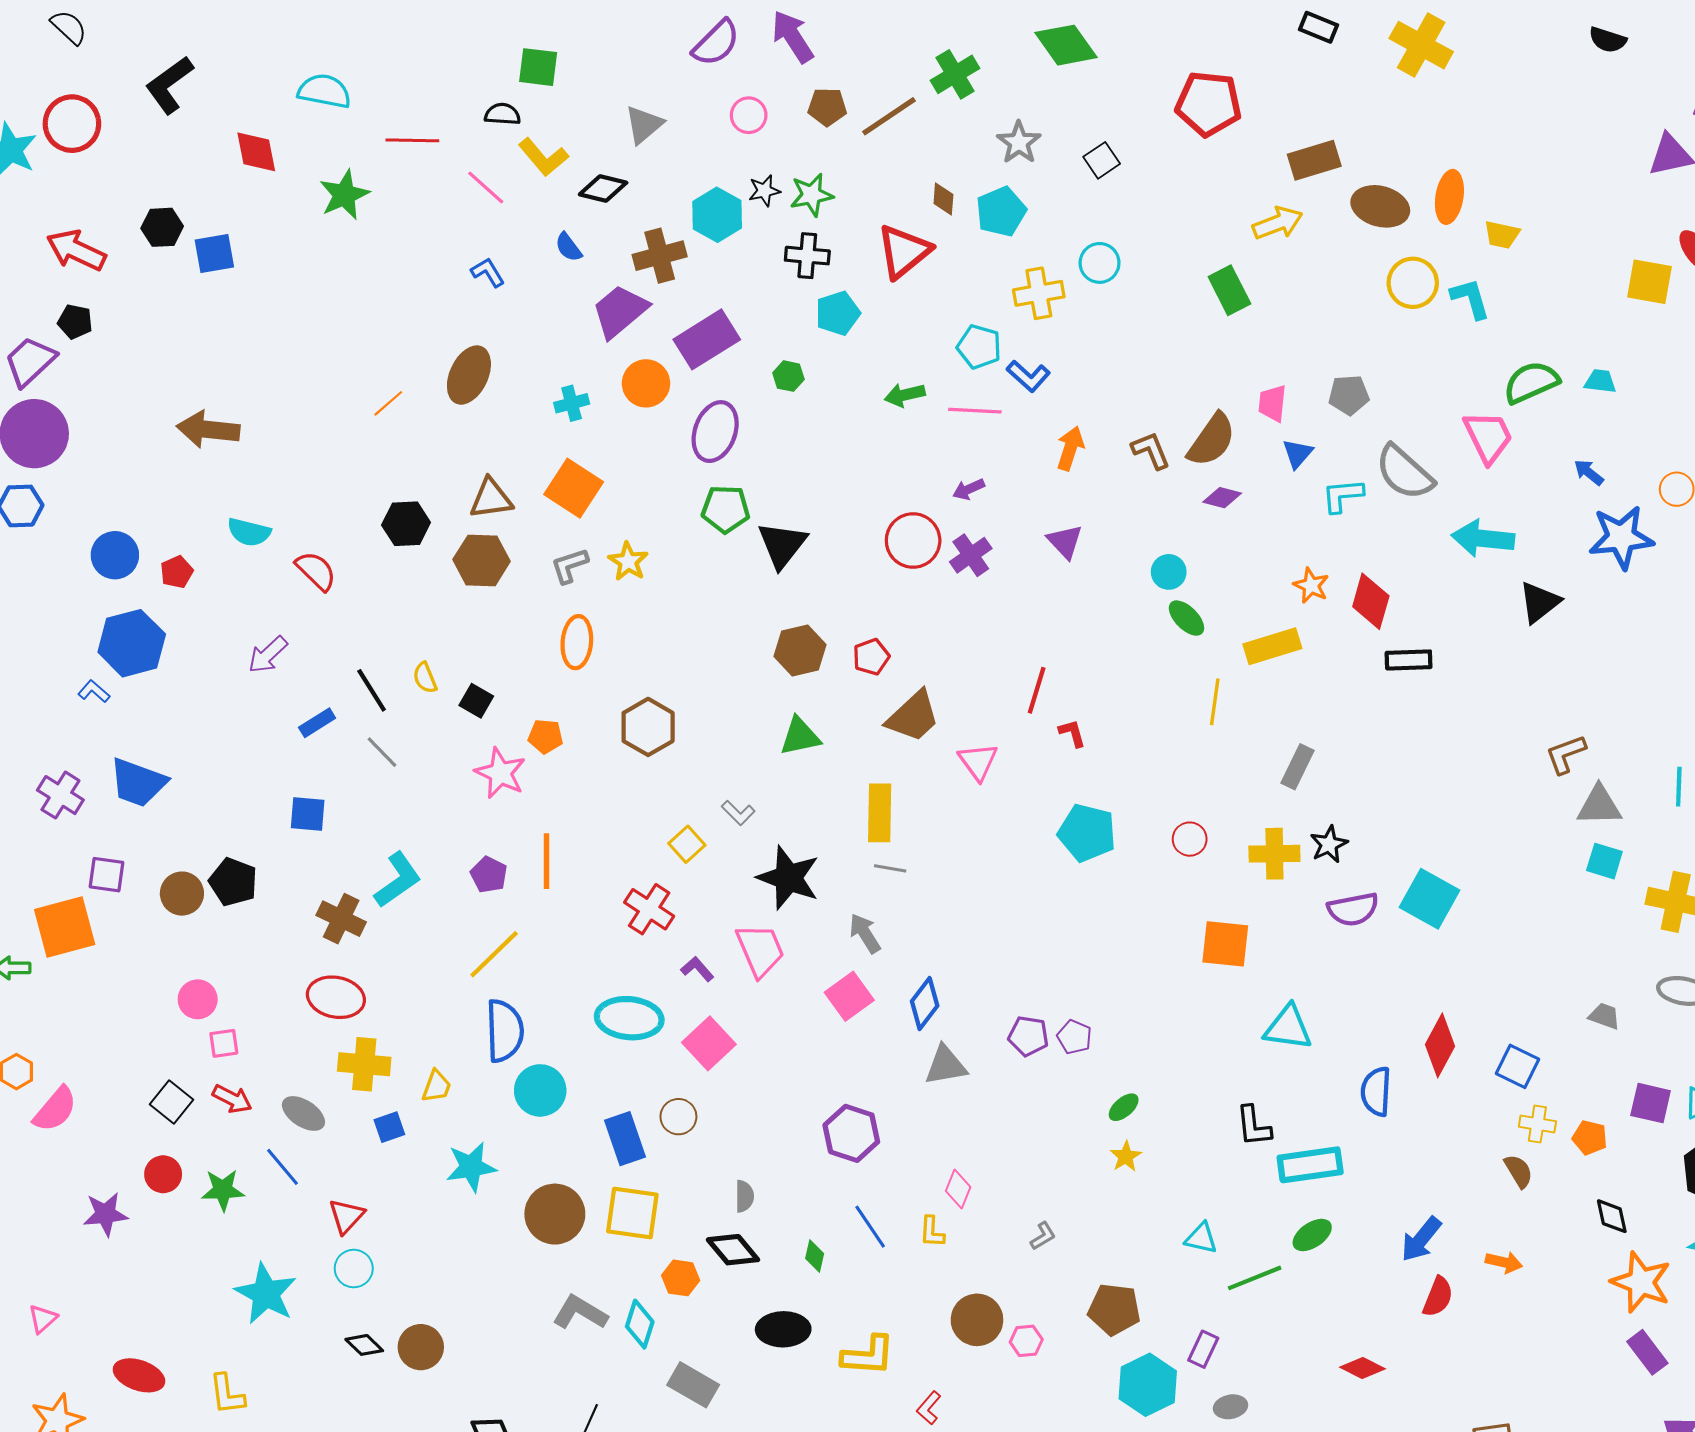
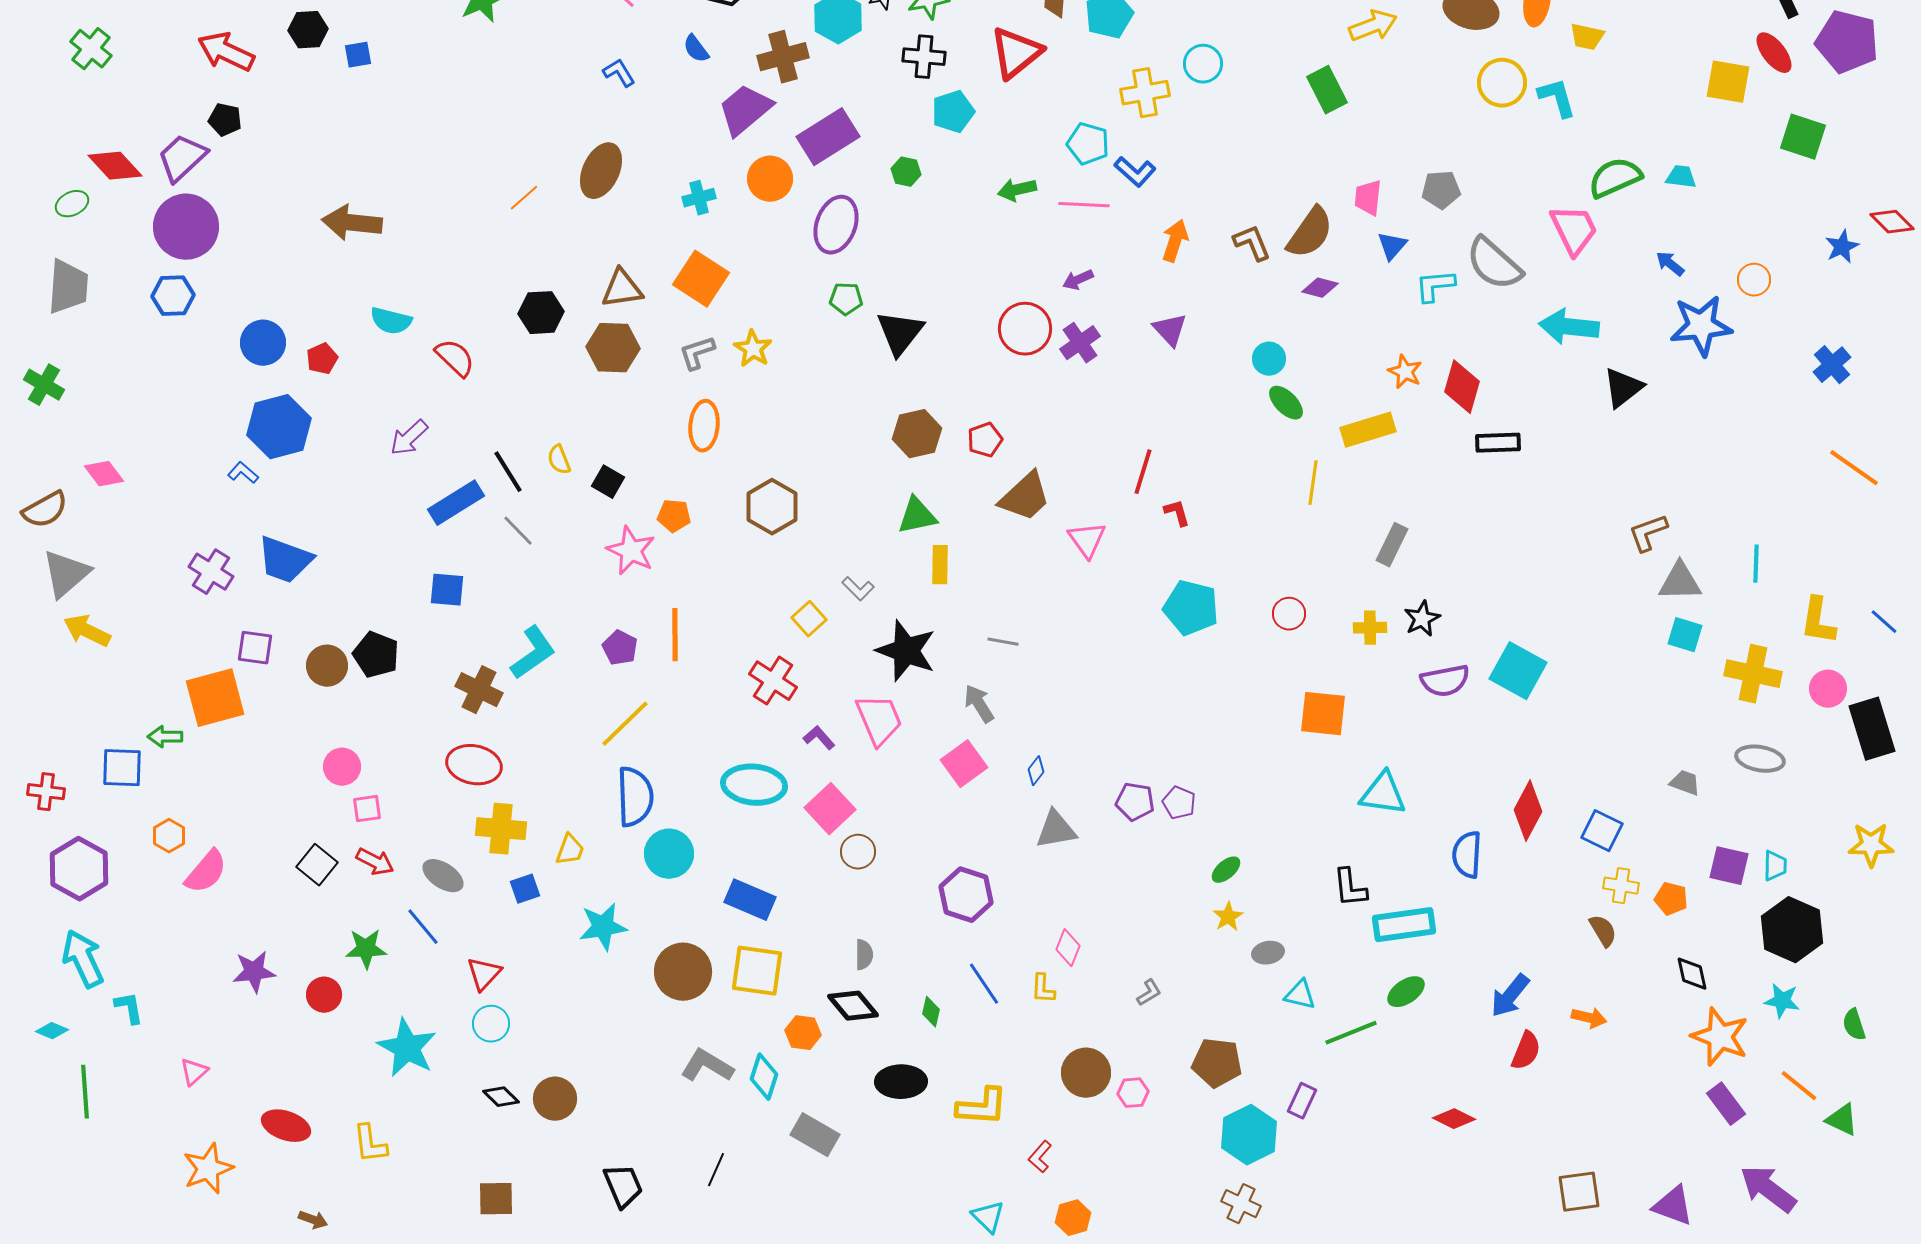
blue square: (214, 253) -> (358, 55), size x0.7
green pentagon: (726, 509) -> (846, 299), size x0.7
blue rectangle: (317, 723) -> (456, 503), size x1.6
yellow rectangle: (880, 813) -> (940, 565), moved, size x0.7
yellow cross: (1274, 854) -> (1370, 628), size x0.7
blue diamond: (925, 1004) -> (1036, 771), size x0.6
brown circle: (678, 1117) -> (858, 852), moved
blue rectangle: (625, 1139) -> (750, 900), turned -48
red circle: (163, 1174) -> (324, 995), moved
gray ellipse: (1230, 1407) -> (1268, 953), moved

